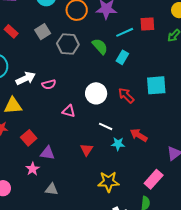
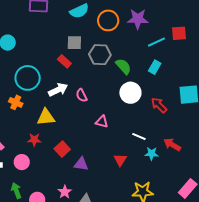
red rectangle: (11, 31) -> (64, 61), moved
gray square: (43, 32) -> (74, 43), turned 35
green semicircle: (100, 46) -> (123, 66), moved
pink semicircle: (49, 84) -> (82, 95), turned 80
white circle: (96, 93) -> (130, 93), moved
pink star: (33, 169) -> (65, 192), moved

